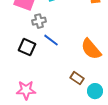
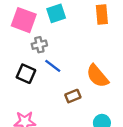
brown rectangle: (77, 78) -> (73, 96), moved, turned -56

